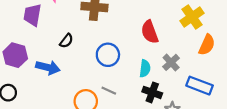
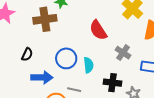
blue arrow: (48, 67) -> (42, 77), moved
cyan semicircle: (145, 68) -> (89, 65), moved

